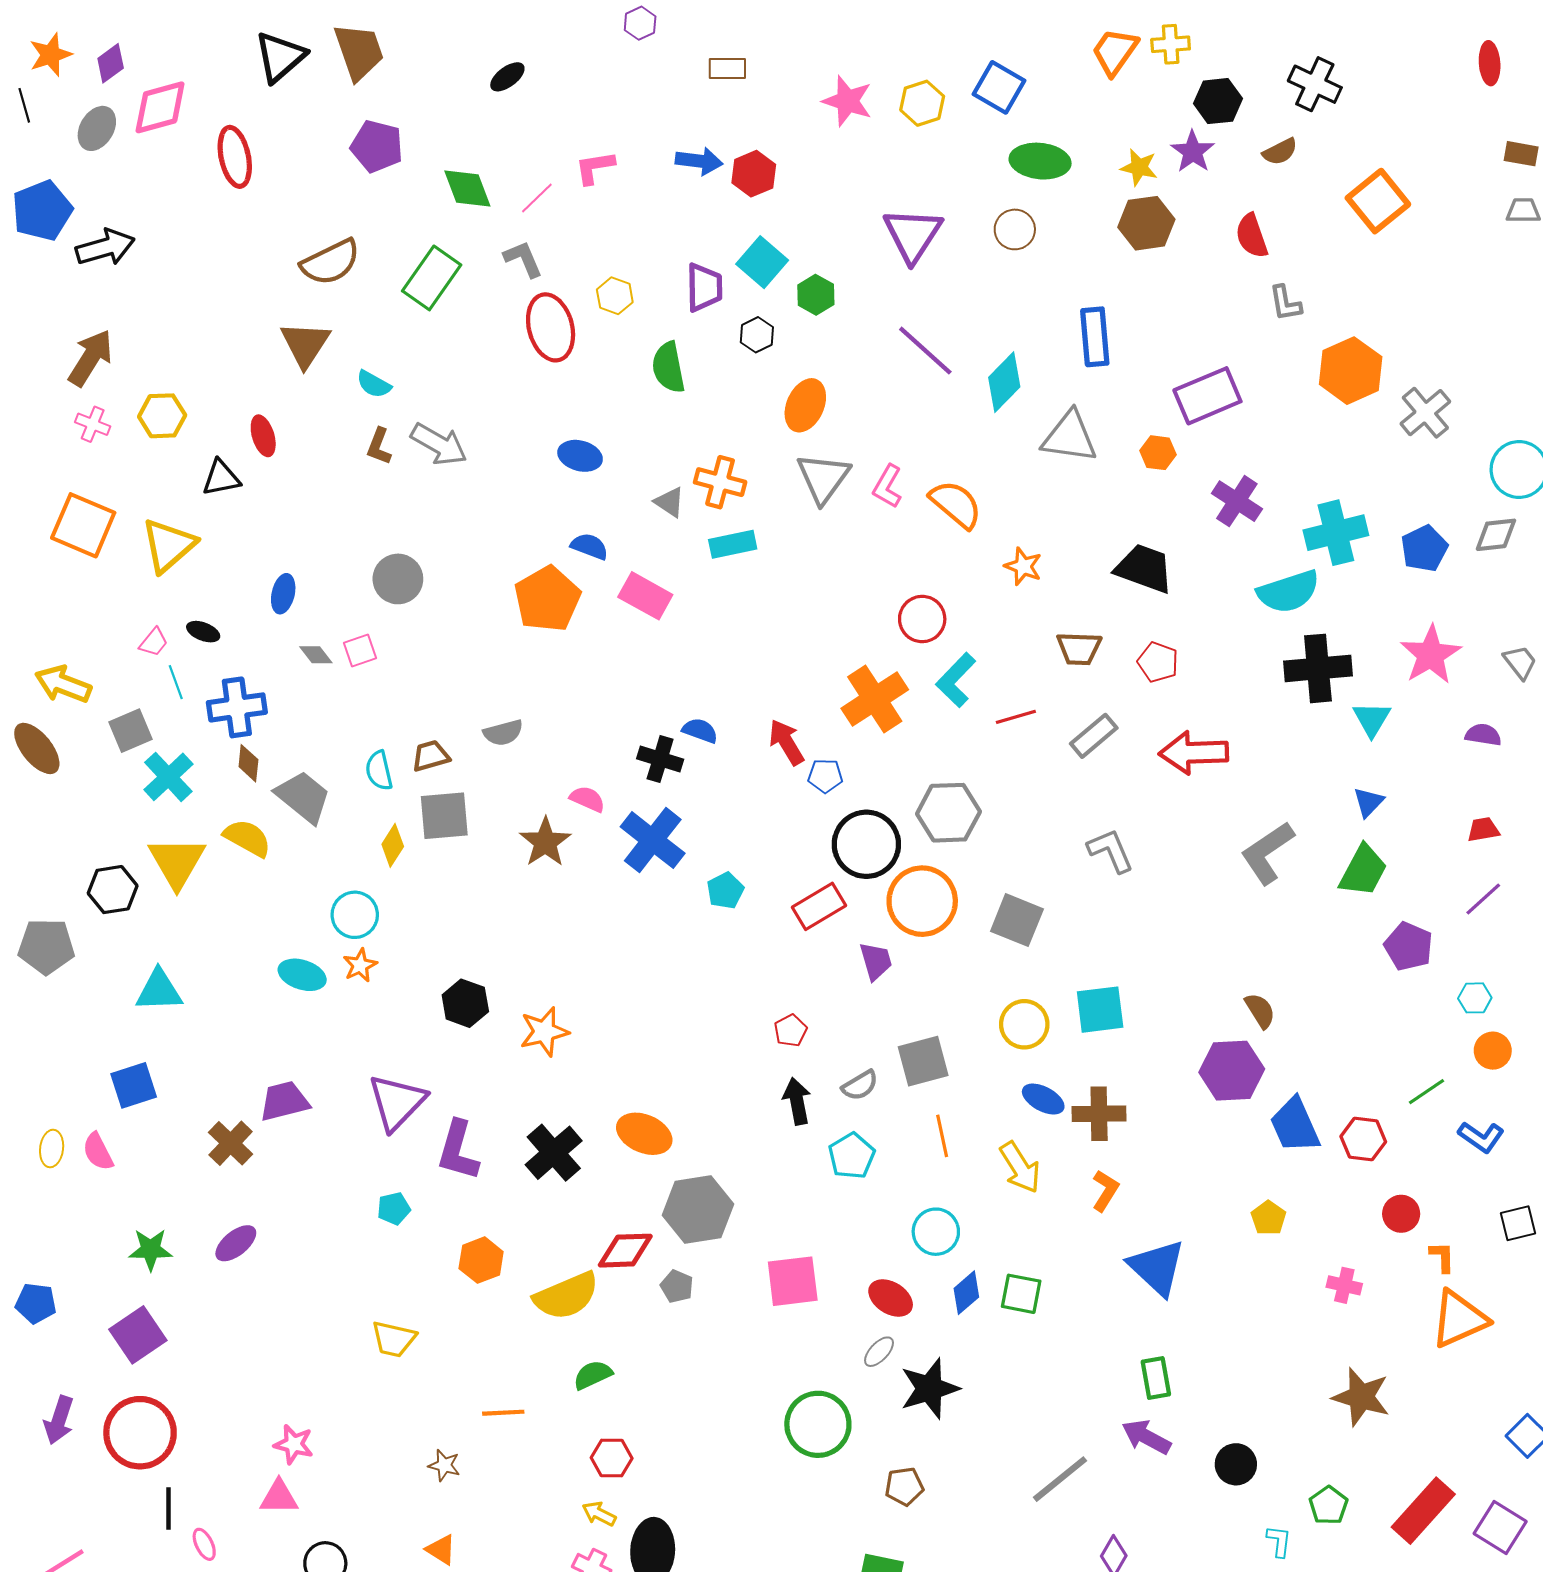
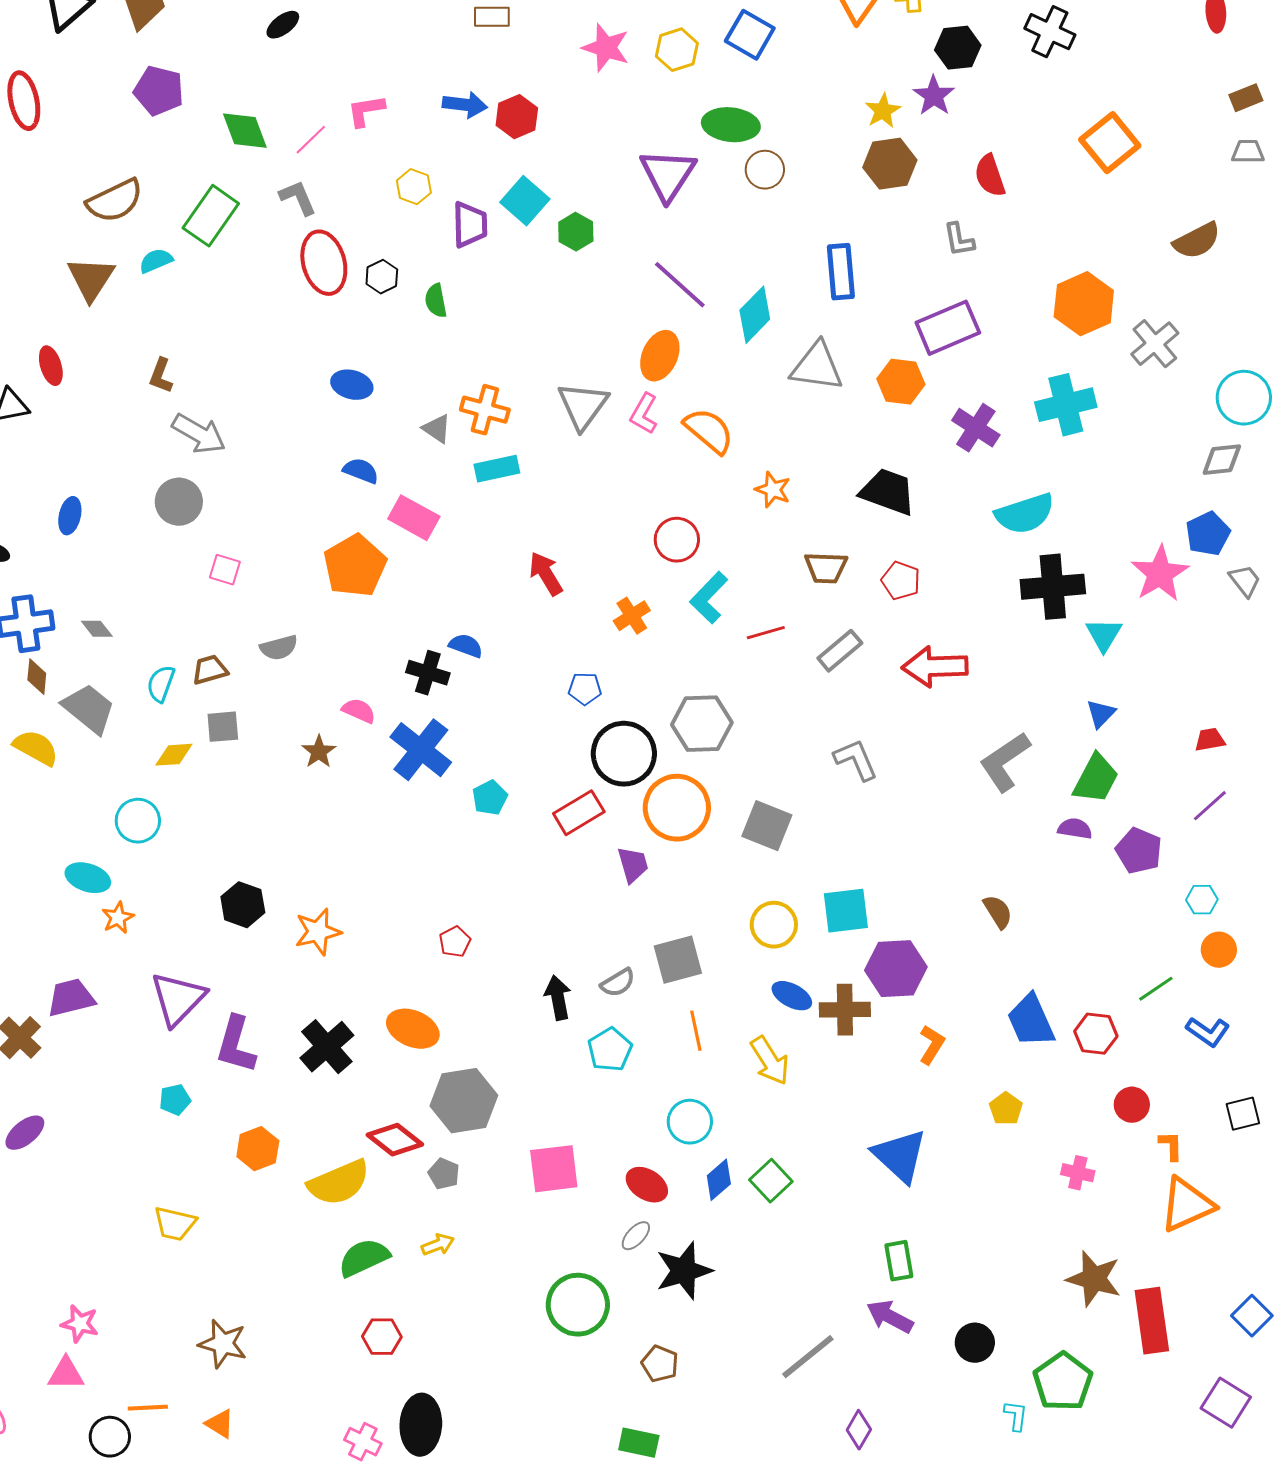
brown semicircle: (1280, 152) -> (1197, 241), moved, size x1.4
brown rectangle: (1521, 154) -> (1246, 98), turned -32
green ellipse: (1040, 161) -> (731, 125), moved
yellow star: (1139, 167) -> (883, 111), turned 30
yellow hexagon: (615, 296) -> (414, 187), moved
gray L-shape: (1285, 303) -> (959, 240), moved
black hexagon: (757, 335) -> (382, 277), moved
green semicircle: (668, 367) -> (436, 301), size x0.7
cyan semicircle: (374, 384) -> (156, 261), moved, turned 128
orange ellipse: (805, 405) -> (660, 356), moved
gray arrow: (439, 444) -> (199, 434), moved
orange hexagon: (1158, 453) -> (901, 382), size x1.4
cyan cross: (1336, 533) -> (1066, 405), moved
blue pentagon: (1424, 548) -> (1208, 534), moved
orange pentagon: (547, 599) -> (355, 566), moved
pink square: (360, 651) -> (225, 570), moved, turned 36
gray diamond: (316, 655) -> (97, 629), moved
orange cross: (875, 699) -> (632, 616), size x0.6
purple semicircle: (1483, 735) -> (1075, 829), moved
red arrow: (786, 742) -> (546, 574), moved
cyan semicircle: (379, 771) -> (161, 684), turned 33
gray square: (444, 816) -> (223, 727), size x0.7
brown star: (545, 842) -> (319, 752), size x0.7
yellow diamond: (393, 845) -> (174, 755), turned 54
orange star: (360, 965) -> (118, 918), moved
red pentagon: (791, 1031) -> (455, 942), moved
purple hexagon: (1232, 1071) -> (896, 969), moved
orange L-shape: (1105, 1191) -> (932, 1045), moved
red diamond: (625, 1251) -> (395, 1140), turned 40
green square: (1021, 1294) -> (771, 1181), turned 36
green semicircle: (593, 1375) -> (364, 1258), size x1.4
orange line: (503, 1413) -> (148, 1408), moved
brown star: (444, 1465) -> (223, 1344), size x1.6
brown pentagon: (904, 1486) -> (660, 1364), turned 30
green pentagon: (1329, 1505) -> (1063, 1382), size x1.6
red rectangle: (1423, 1511) -> (1152, 1321), moved, turned -50
yellow arrow: (599, 1514) -> (438, 1245), moved, turned 132

